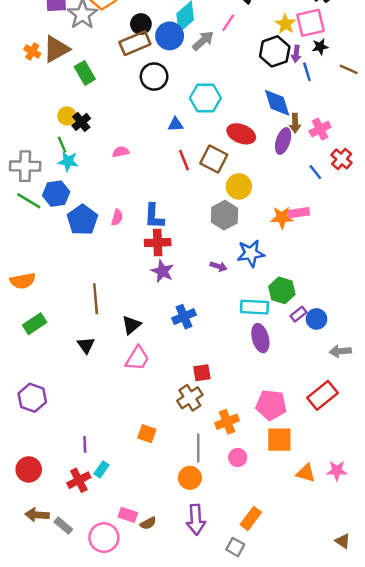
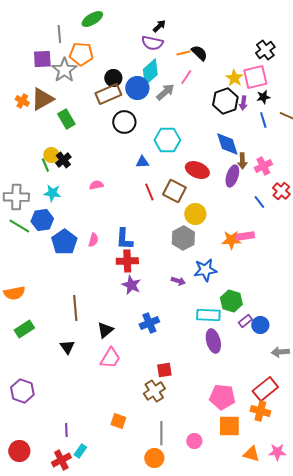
blue line: (307, 72) -> (263, 120), moved
green line: (62, 145) -> (45, 165), moved
orange cross: (227, 422) -> (260, 411), moved, turned 36

